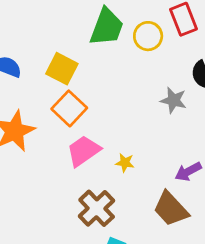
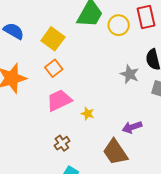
orange square: (69, 108) -> (54, 68), size x0.7
brown cross: (97, 208) -> (62, 143), size x0.6

